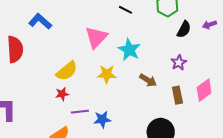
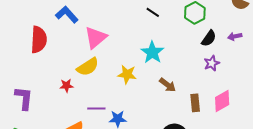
pink triangle: (96, 37) -> (96, 37), moved
purple star: (179, 63) -> (212, 63), moved
red star: (62, 94) -> (66, 86), moved

